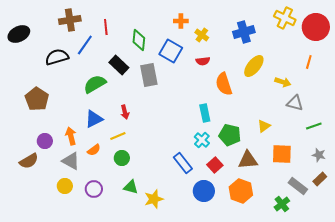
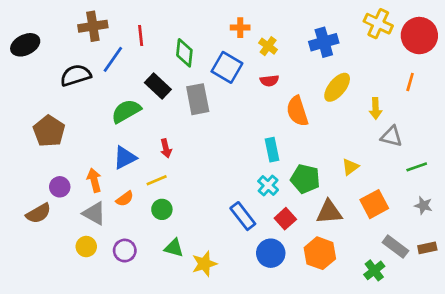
yellow arrow: (283, 82) -> (376, 109), turned 70
orange square: (282, 154) -> (374, 204), turned -30
brown rectangle: (320, 179) -> (427, 248), moved, turned 32

